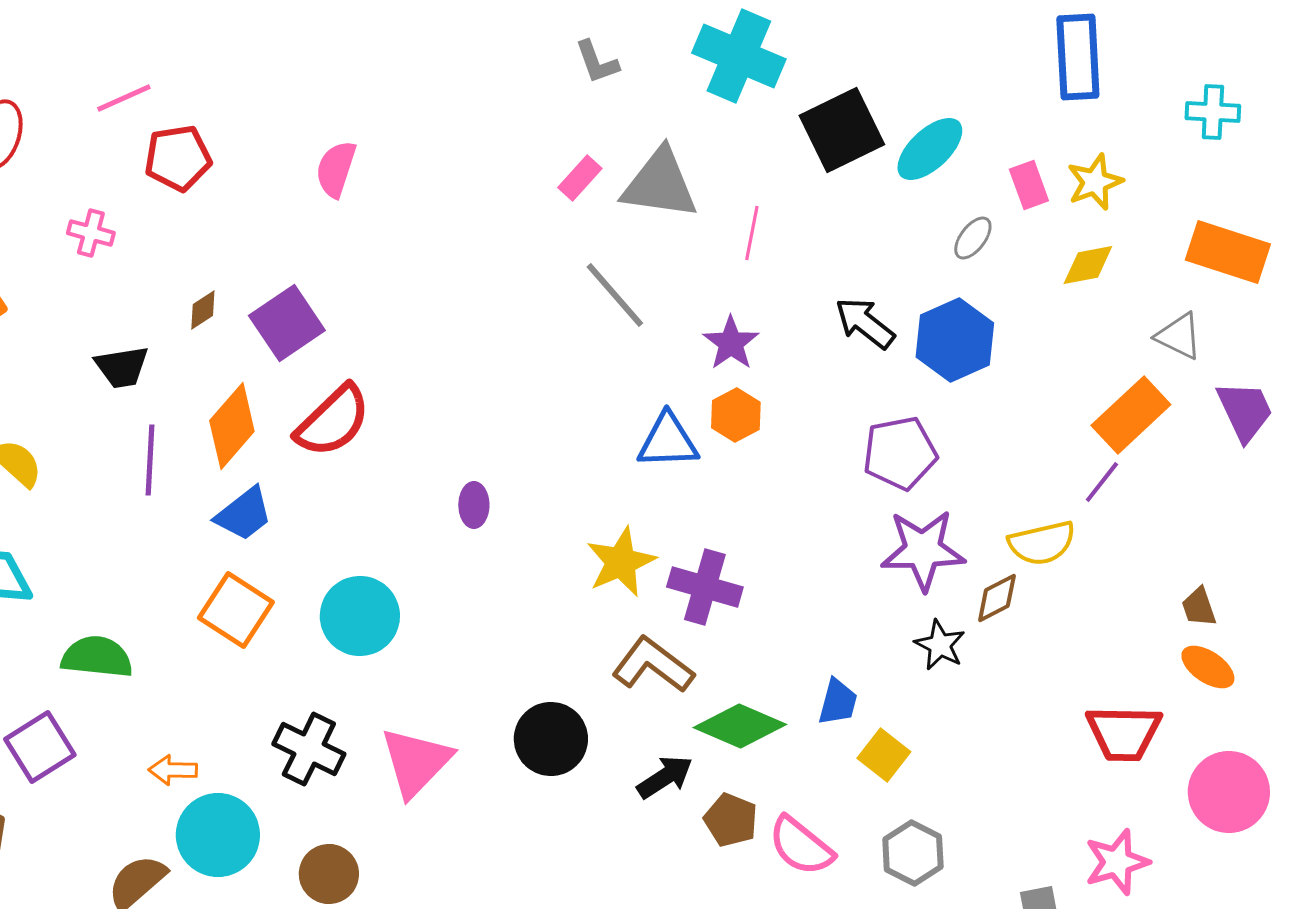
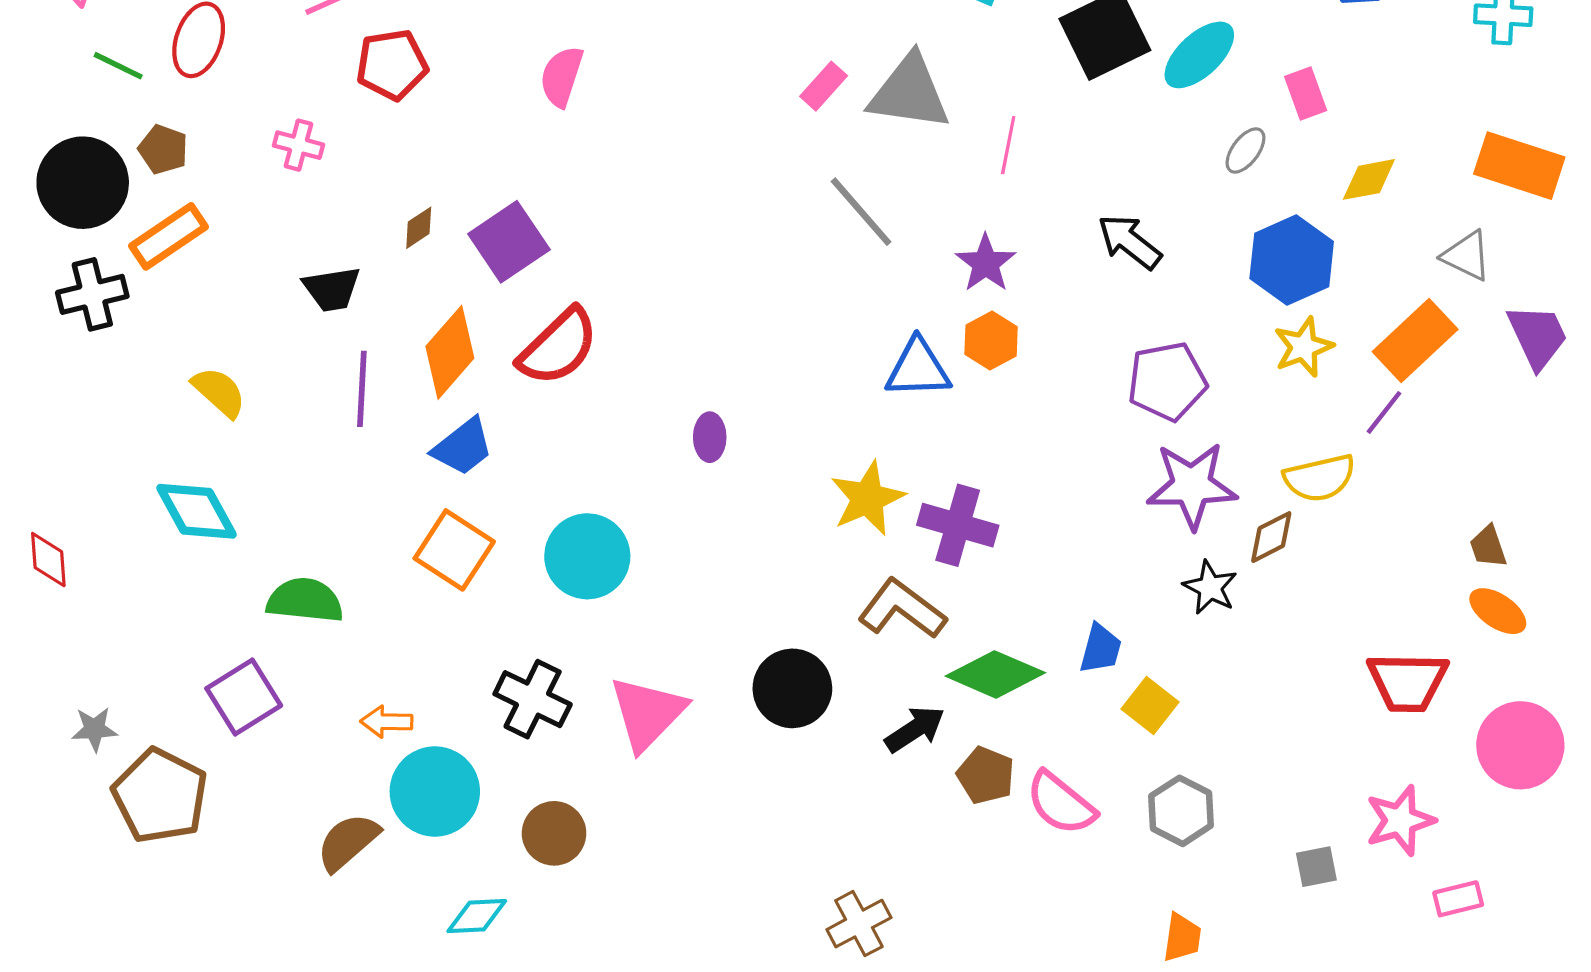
yellow star: (1095, 182) -> (1303, 347), moved
blue hexagon: (955, 340) -> (1292, 260), moved

